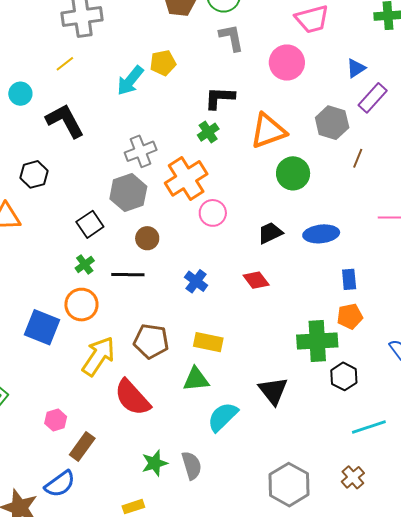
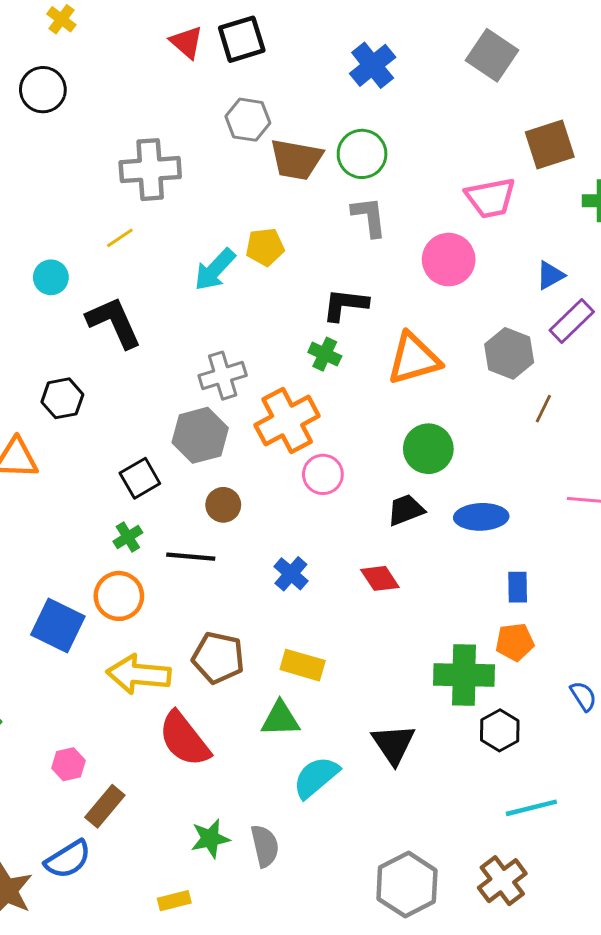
green cross: (208, 132) -> (325, 354), turned -35
green circle: (293, 173) -> (428, 449), moved
yellow arrow: (98, 356) -> (139, 674), turned -123
brown cross: (353, 477) -> (502, 881), size x1.4

